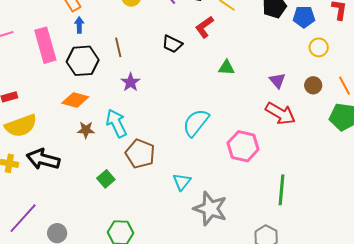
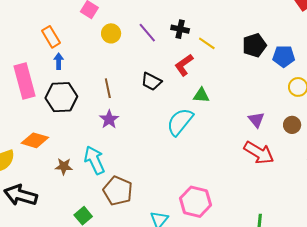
brown line: (118, 47) -> (108, 88), moved
green triangle: (226, 68) -> (201, 95), moved
orange diamond: (75, 100) -> (35, 140), moved
cyan semicircle: (196, 123) -> (180, 122), moved
pink hexagon: (243, 146) -> (196, 202), moved

